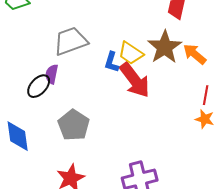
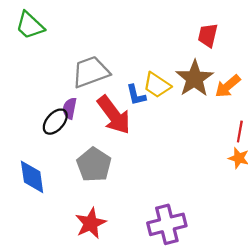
orange arrow: (195, 54) -> (228, 86), turned -80
blue L-shape: (112, 62) -> (136, 95), turned -30
red arrow: (135, 80) -> (114, 115), moved

